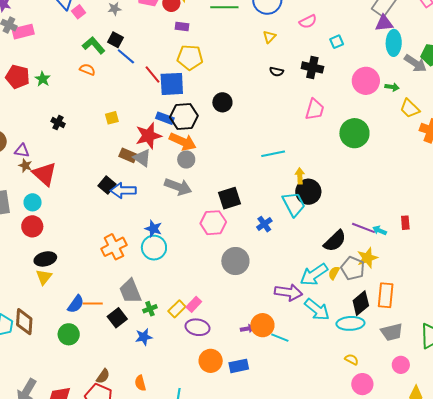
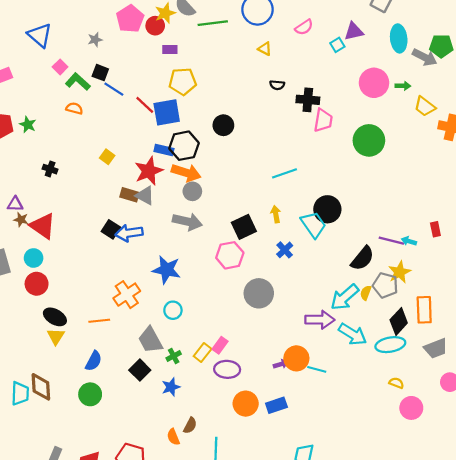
pink square: (79, 12) -> (60, 67), moved
purple triangle: (384, 23) -> (354, 31), moved
yellow triangle: (269, 37) -> (265, 49), turned -40
black cross: (312, 67) -> (308, 100), moved
yellow square: (112, 118) -> (107, 157), turned -32
yellow arrow: (300, 176) -> (276, 214), moved
blue star: (153, 229) -> (167, 270), size x1.5
cyan circle: (154, 248) -> (173, 310), moved, size x0.7
black ellipse: (45, 259) -> (55, 317), turned 50
orange line: (93, 304) -> (99, 321), moved
brown semicircle: (103, 376) -> (190, 425), moved

